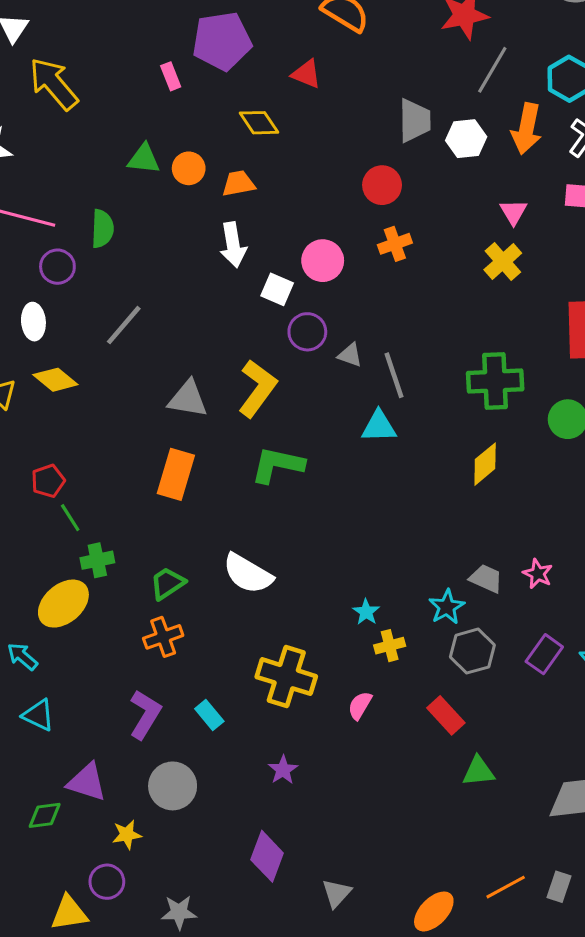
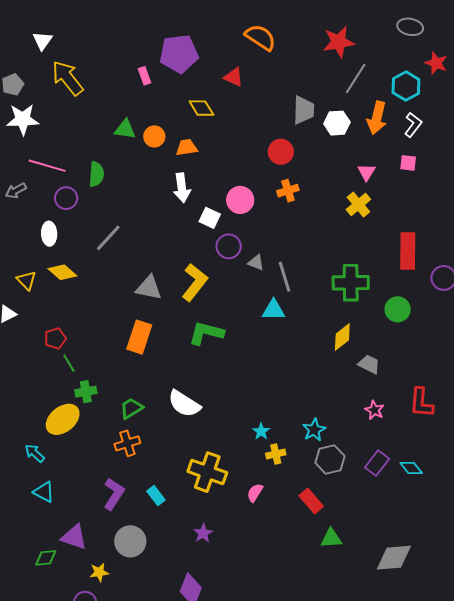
gray trapezoid: (486, 578) -> (369, 364), moved

